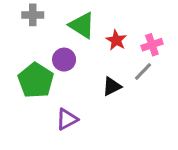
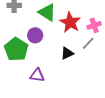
red star: (116, 40) -> (70, 22), size x1.5
purple triangle: (67, 119) -> (37, 75), turned 35

